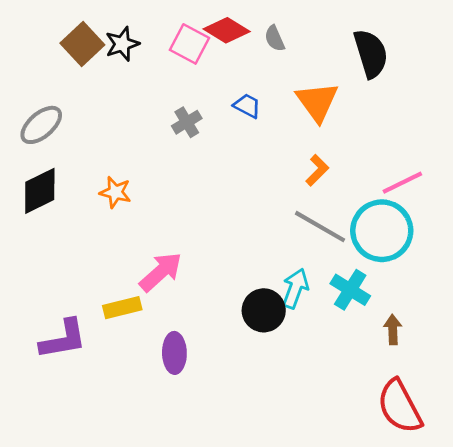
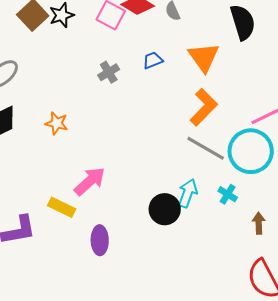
blue trapezoid: (247, 106) -> (153, 60), turned -50
orange L-shape: (317, 170) -> (204, 107), size x1.6
cyan cross: (350, 290) -> (228, 194), size x0.7
yellow rectangle: (122, 308) -> (62, 207), turned 40

